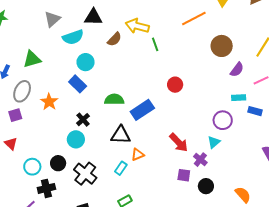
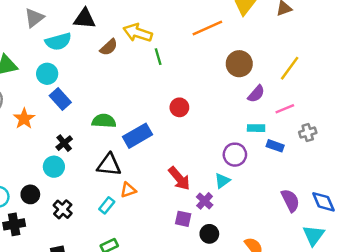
cyan circle: (86, 62) -> (47, 74), moved
black cross: (85, 174) -> (63, 209), size x0.7

